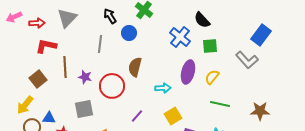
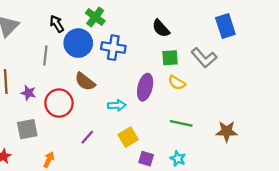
blue circle: (129, 33) -> (78, 43), size x1.6
blue rectangle: (261, 35) -> (225, 26), moved, turned -55
blue cross: (180, 37) -> (113, 48), moved, turned -30
gray L-shape: (247, 60) -> (204, 58), moved
brown semicircle: (135, 67) -> (85, 82), turned -66
yellow semicircle: (212, 77) -> (177, 83), moved, turned -98

